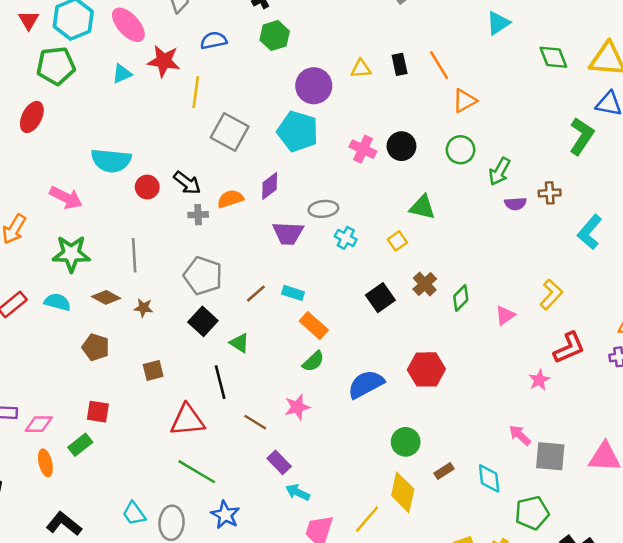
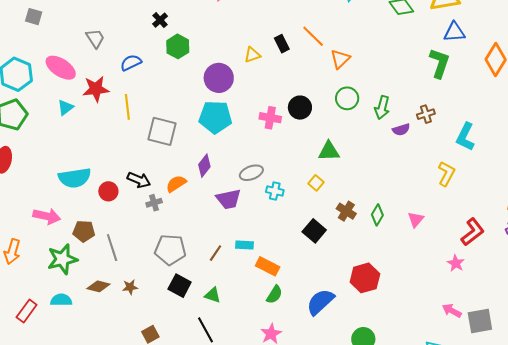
yellow L-shape: (551, 294) -> (446, 174), moved
brown pentagon: (96, 347) -> (84, 231), moved

